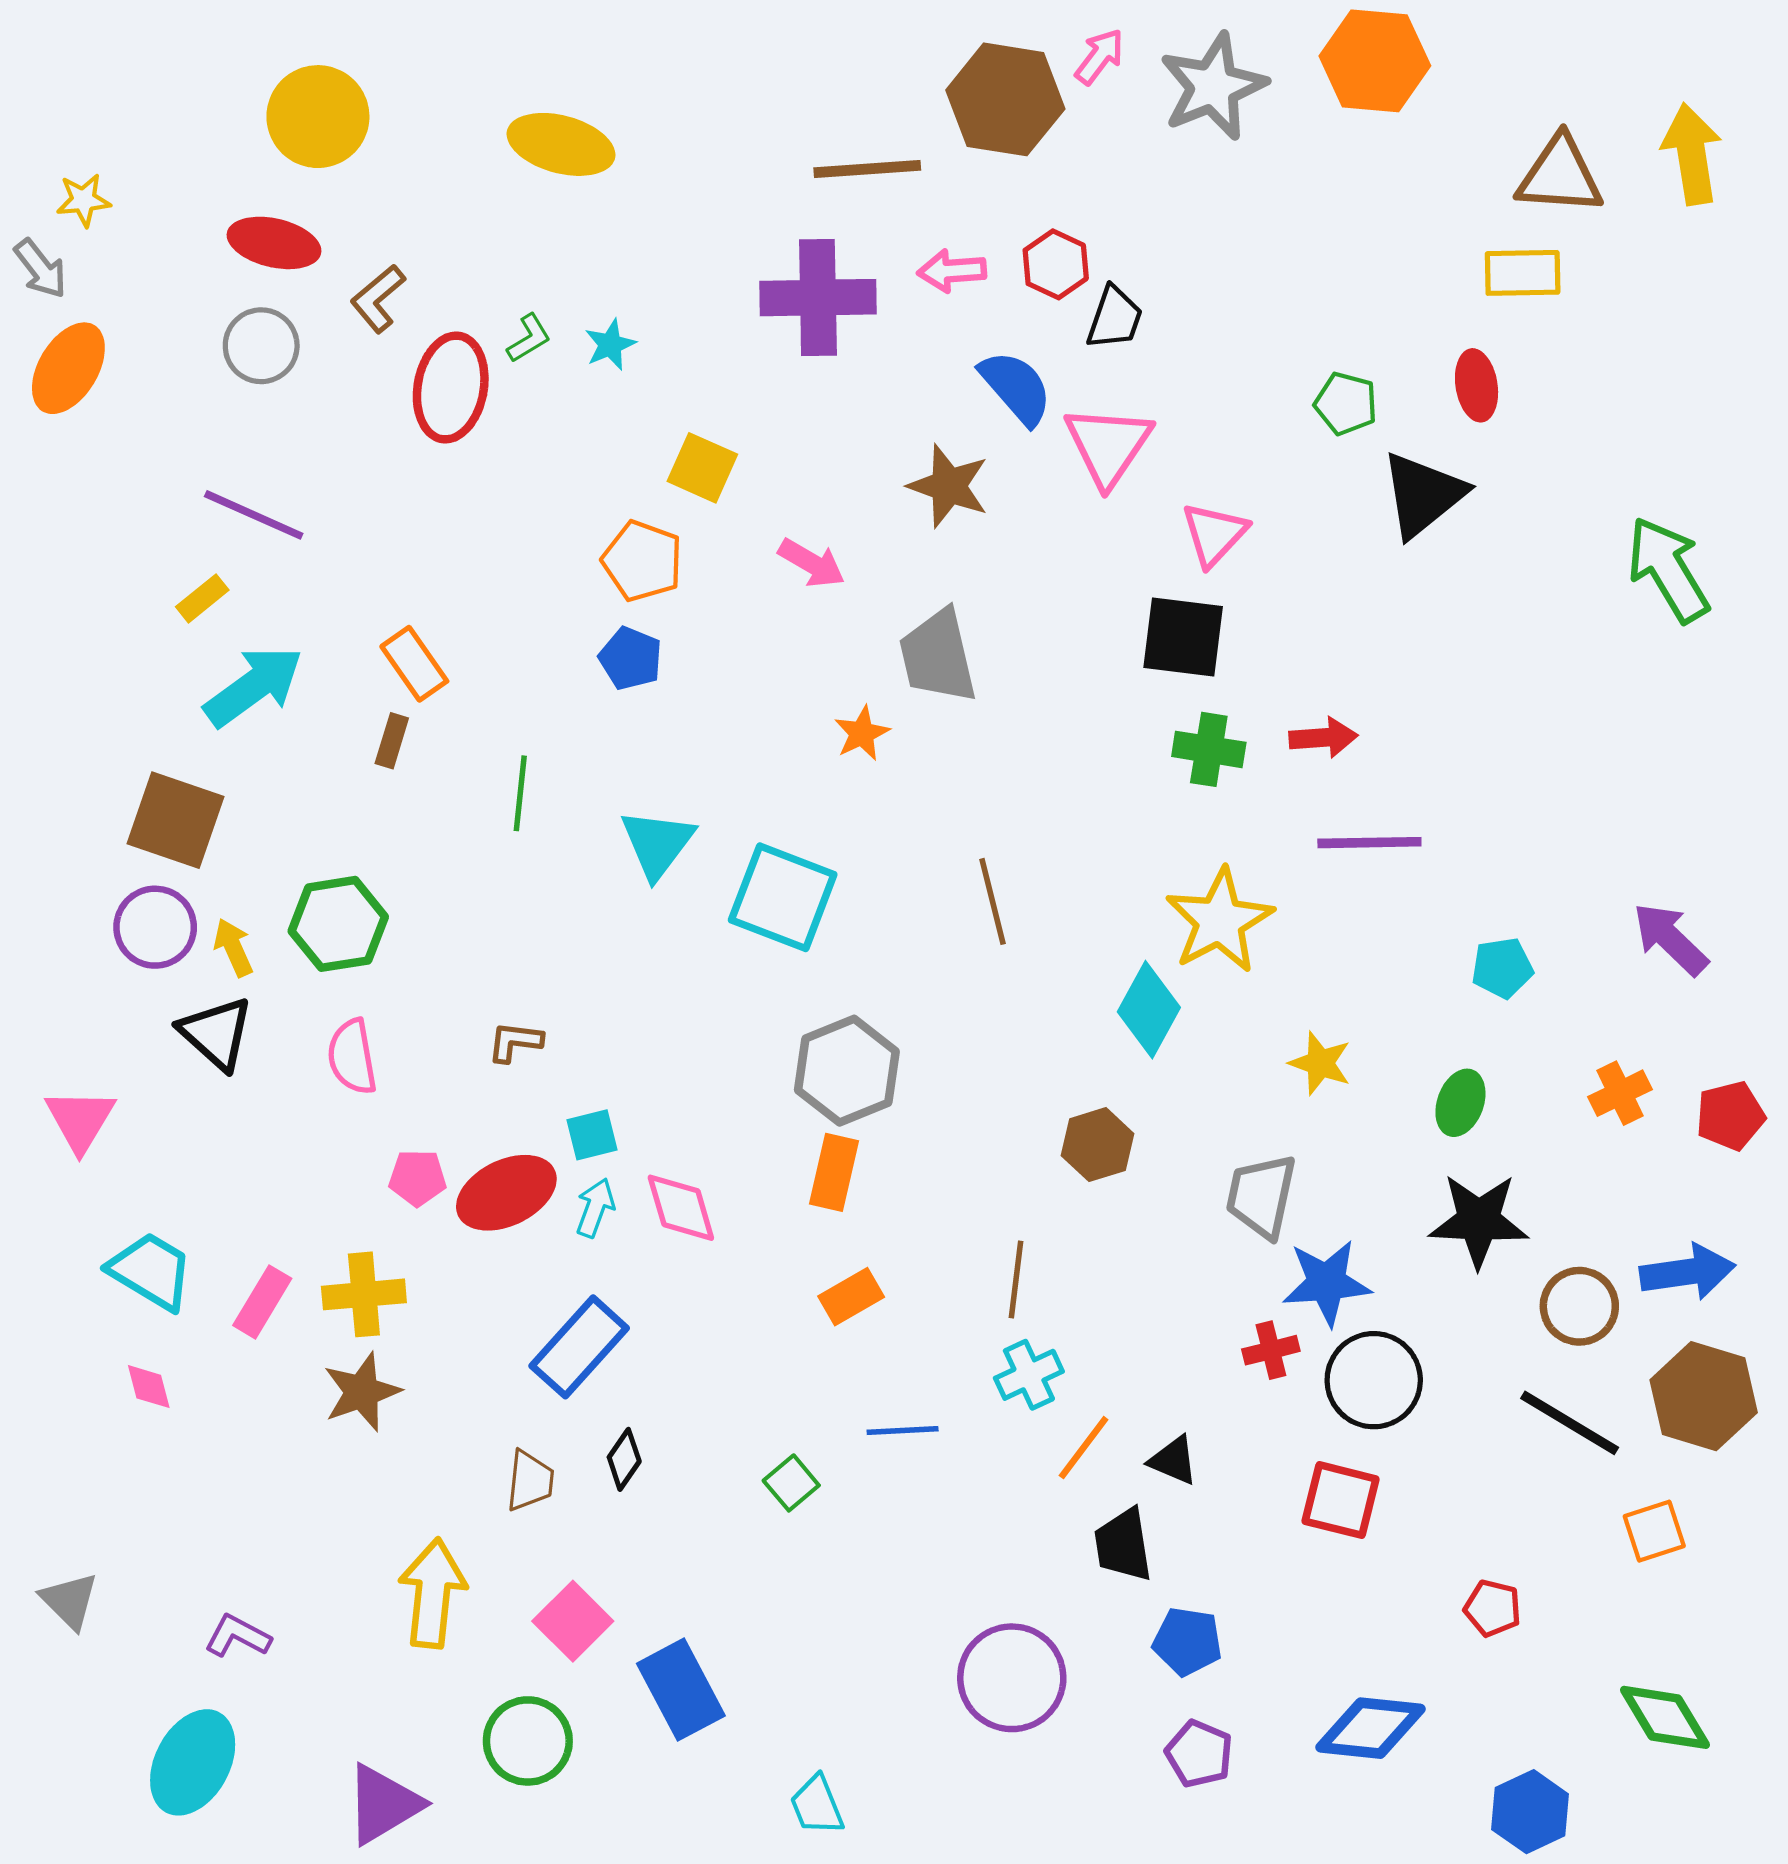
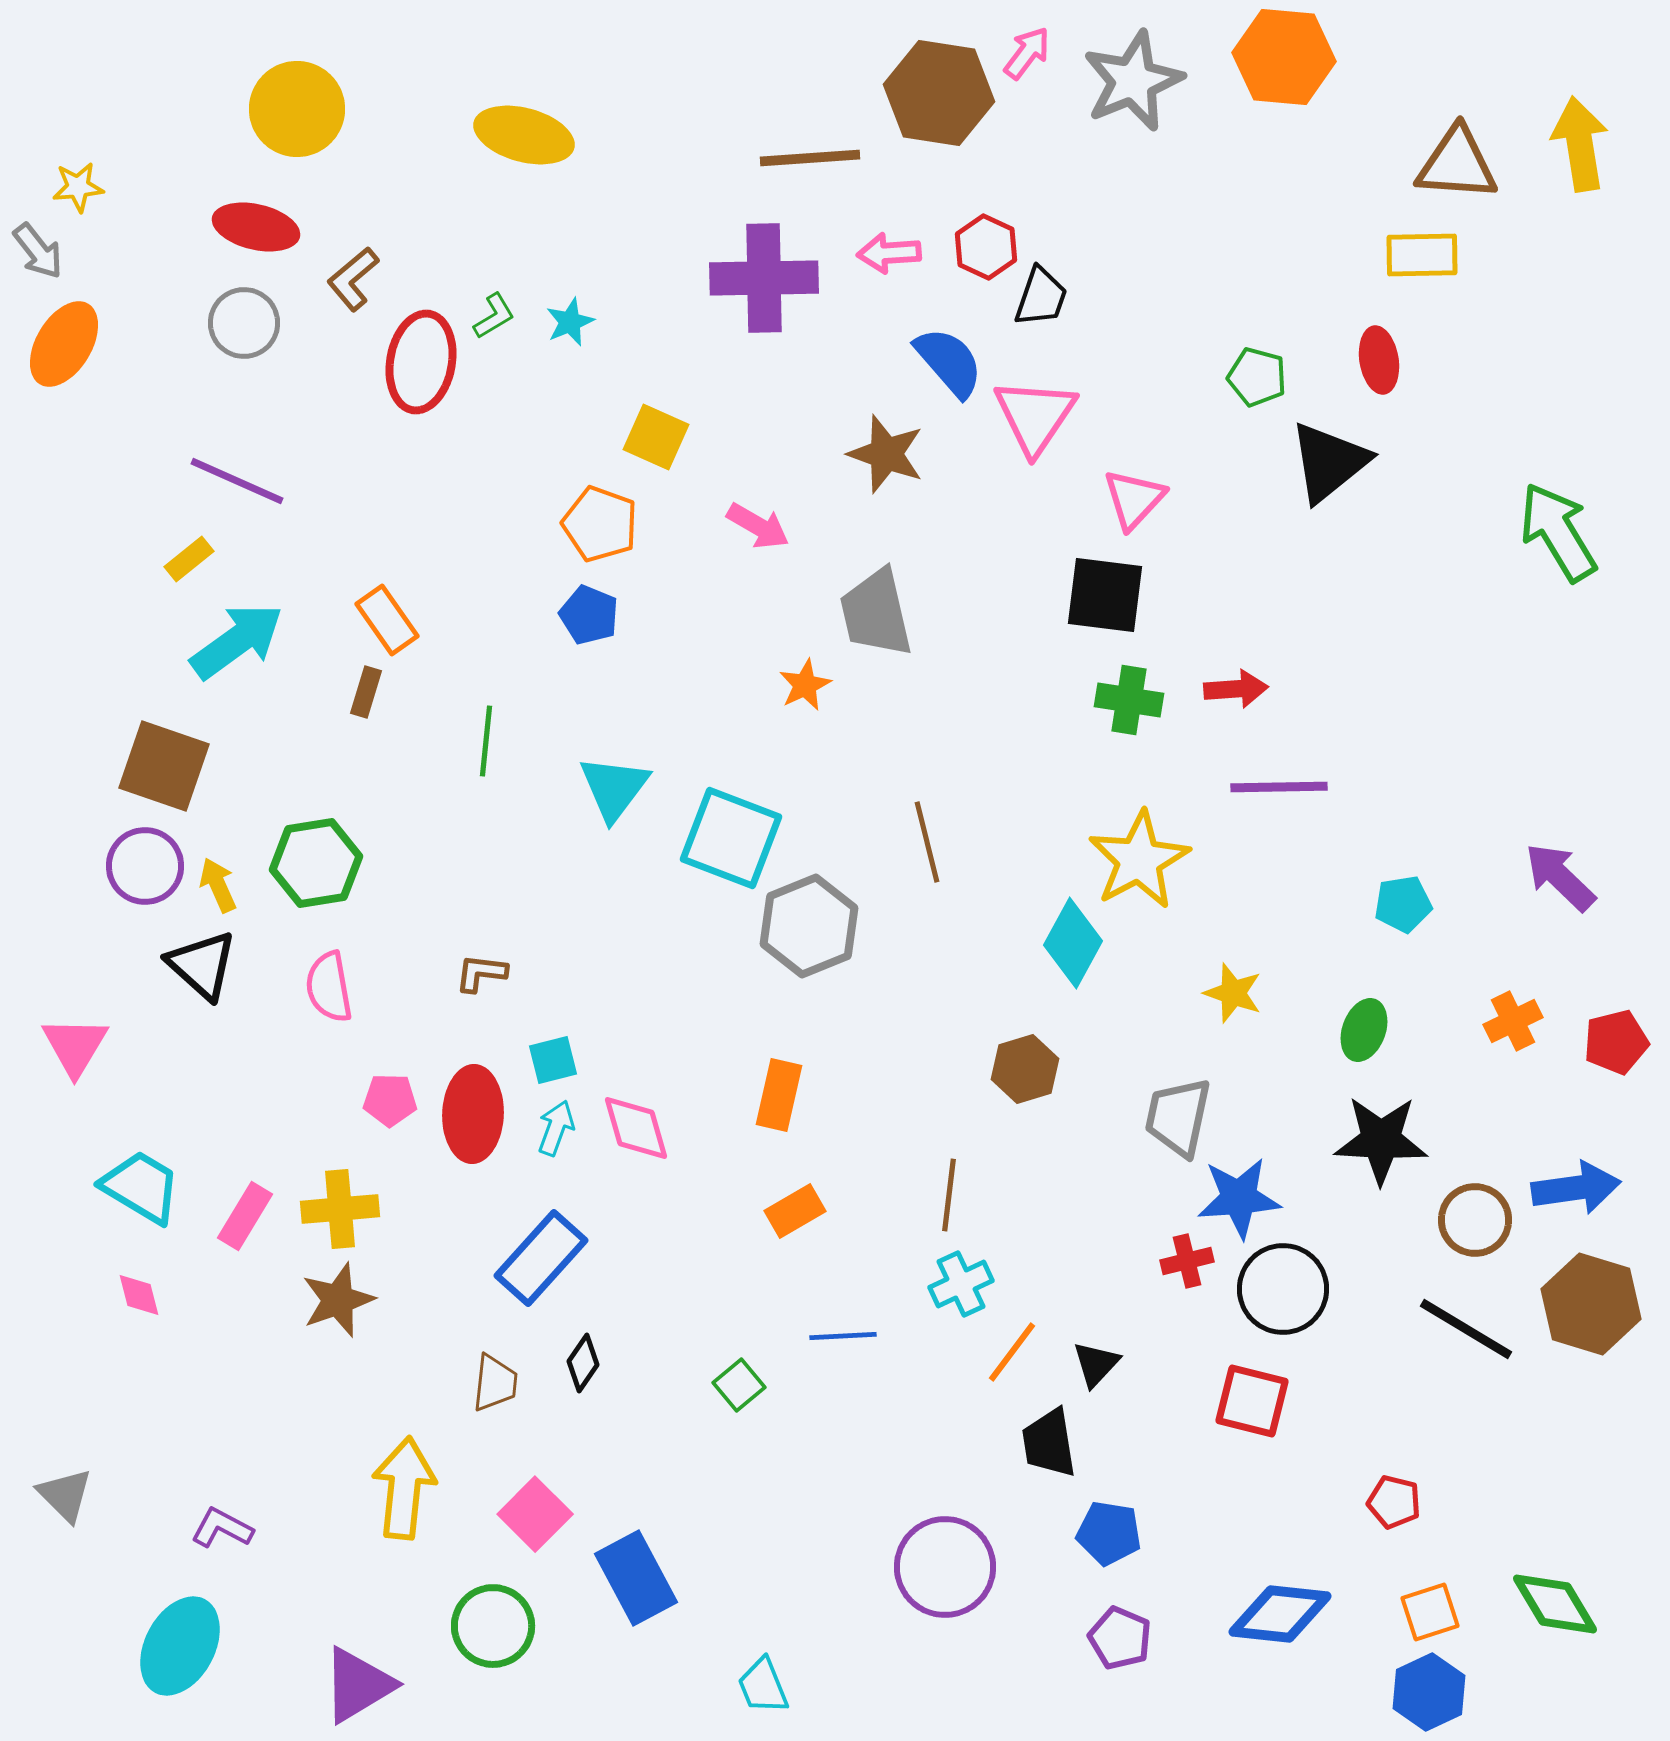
gray hexagon: (847, 1071) -> (809, 926), moved
red ellipse: (506, 1193) -> (473, 1114), turned -62
black triangle: (1173, 1460) -> (1096, 1364), turned 50
orange square: (1654, 1531) -> (1430, 1612), moved

